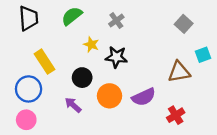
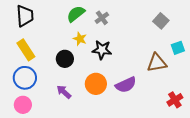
green semicircle: (72, 16) -> (76, 14), moved
yellow rectangle: (44, 62) -> (26, 50), moved
black circle: (82, 78) -> (65, 59), moved
red cross: (176, 115) -> (175, 100), moved

